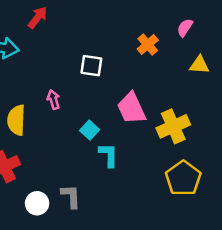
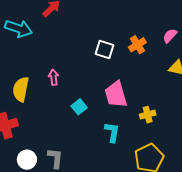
white square: (91, 66) -> (105, 50), moved
yellow cross: (173, 126) -> (148, 115), size x0.6
cyan L-shape: (108, 155) -> (112, 132), moved

